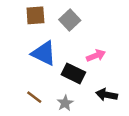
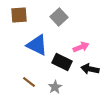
brown square: (35, 15) -> (19, 15), moved
black arrow: (107, 95) -> (90, 69), moved

